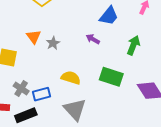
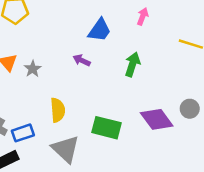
green rectangle: (111, 77) -> (107, 128), moved
yellow semicircle: (71, 78) -> (58, 110), turned 72

